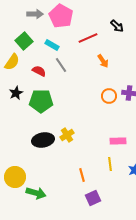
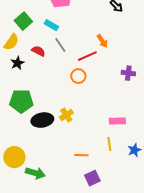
red line: (88, 38) -> (87, 56), moved
black star: (16, 93) -> (17, 63), moved
orange circle: (109, 96) -> (78, 76), moved
green pentagon: (41, 101) -> (21, 101), moved
orange line: (82, 175) -> (81, 155), turned -72

